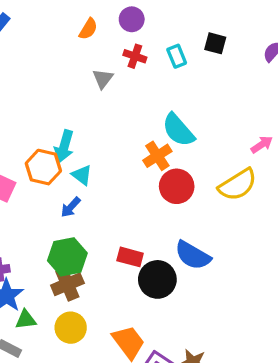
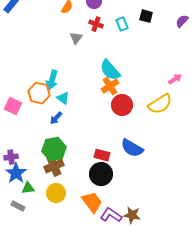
cyan semicircle: (178, 130) -> (110, 70), moved
red rectangle: (130, 257) -> (102, 155), moved
black circle: (157, 279) -> (101, 174), moved

